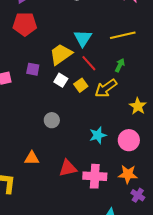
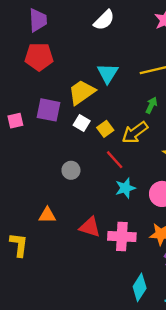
red line: (89, 63) -> (115, 160), moved
purple square: (33, 69) -> (48, 110), size x1.5
red triangle: (68, 168) -> (90, 227), turned 30

